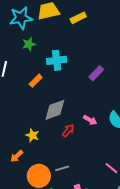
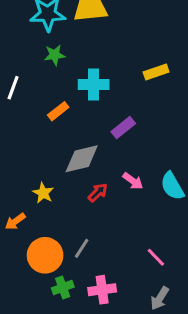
yellow rectangle: (78, 18) -> (156, 72), moved
purple rectangle: (96, 73) -> (123, 128), moved
gray line: (62, 168) -> (82, 248), turned -48

